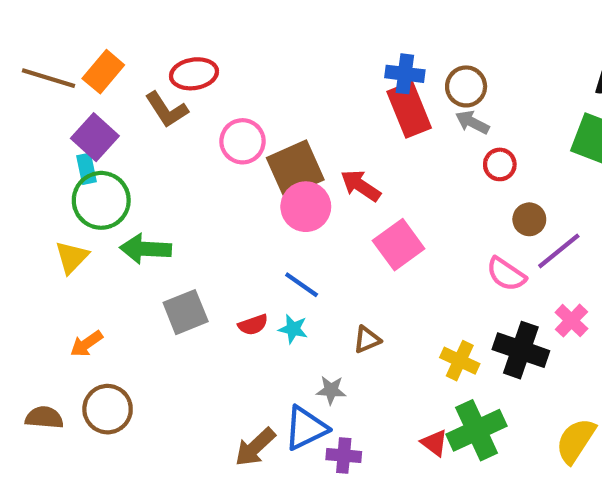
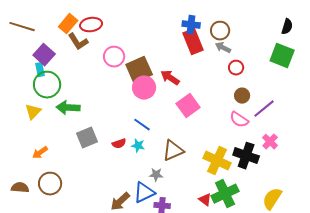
orange rectangle: (103, 72) -> (68, 24), moved
brown circle: (529, 219) -> (242, 96), moved
brown triangle: (367, 340) -> (173, 151), size x1.6
yellow cross: (460, 361) -> (217, 161), size x1.5

